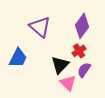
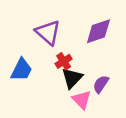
purple diamond: (82, 26) -> (98, 31), turned 35
red cross: (79, 51) -> (64, 61), moved

